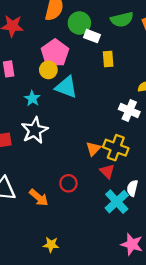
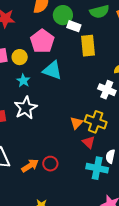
yellow rectangle: (108, 59) -> (88, 46), size x1.5
yellow circle: (48, 70) -> (20, 57), moved
red circle: (68, 183) -> (50, 164), moved
orange arrow: (39, 198) -> (30, 166), turned -72
cyan cross: (117, 202) -> (97, 168), turned -35

